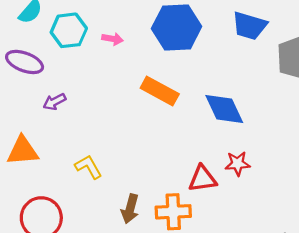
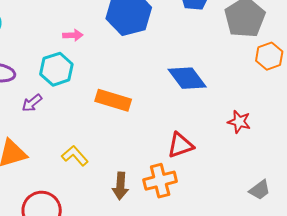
cyan hexagon: (69, 30) -> (56, 69), moved
orange rectangle: (160, 91) -> (113, 100), moved
red star: (238, 164) -> (239, 122), moved, turned 30

